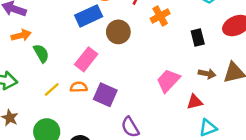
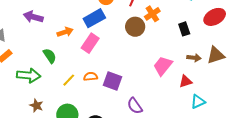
brown circle: (118, 32) -> (135, 27), moved
orange arrow: (21, 35) -> (65, 32), moved
green semicircle: (41, 53) -> (50, 56), moved
pink rectangle: (86, 59) -> (90, 43), moved

